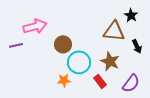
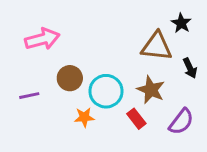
brown circle: (63, 44) -> (70, 78), moved
purple line: (16, 45) -> (29, 96), moved

